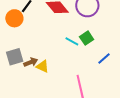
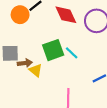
green square: (87, 38) -> (53, 50), moved, size x1.5

